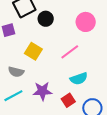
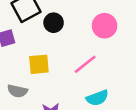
yellow square: (33, 51) -> (39, 64), turned -36

